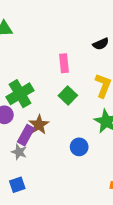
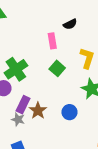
black semicircle: (101, 44) -> (70, 24), moved
brown star: (39, 125) -> (38, 111), moved

